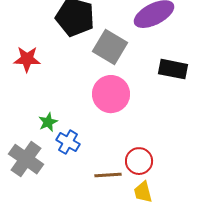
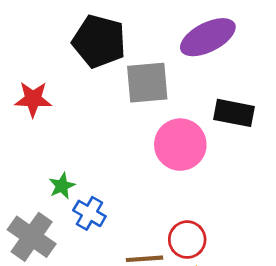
gray square: (110, 47) -> (147, 83), turned -36
pink circle: (111, 94) -> (180, 145), moved

